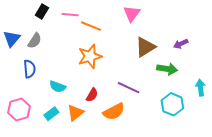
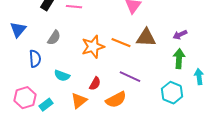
orange line: (91, 26) -> (121, 43), moved
gray semicircle: (35, 41) -> (54, 38), moved
brown triangle: (145, 47) -> (146, 38), turned 35
green arrow: (167, 69) -> (179, 59), moved, turned -96
cyan rectangle: (51, 114) -> (46, 105), moved

